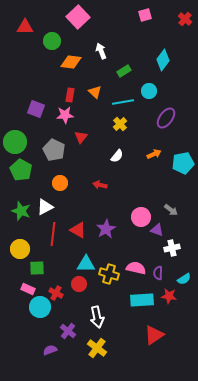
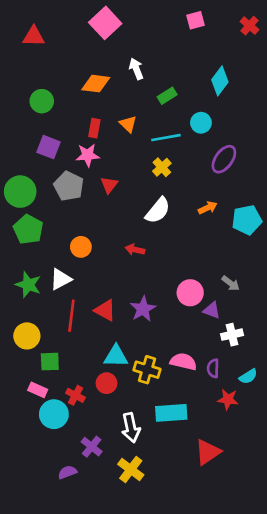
green circle: (52, 41) -> (42, 101), moved
gray pentagon: (54, 150) -> (69, 186), moved
white semicircle: (117, 156) -> (158, 210), size x1.5
cyan rectangle: (142, 300) -> (171, 413), moved

